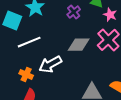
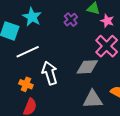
gray diamond: (79, 45) -> (87, 67), moved
white arrow: (50, 64) -> (50, 73), turned 105

